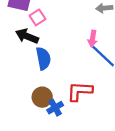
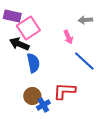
pink square: (37, 17) -> (28, 28), size x1.6
pink arrow: (93, 39) -> (68, 37), moved, turned -32

